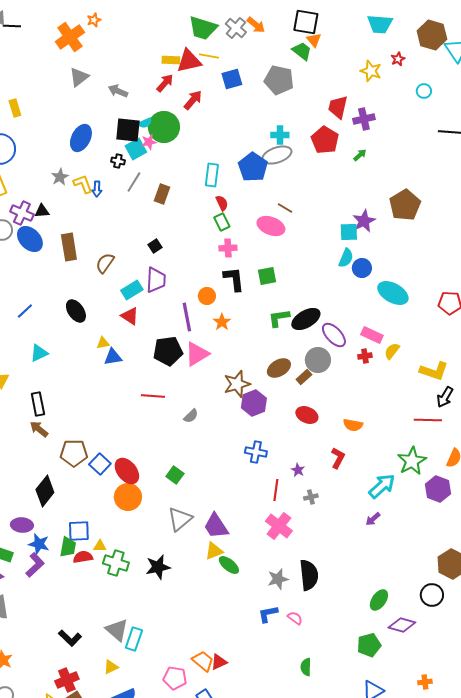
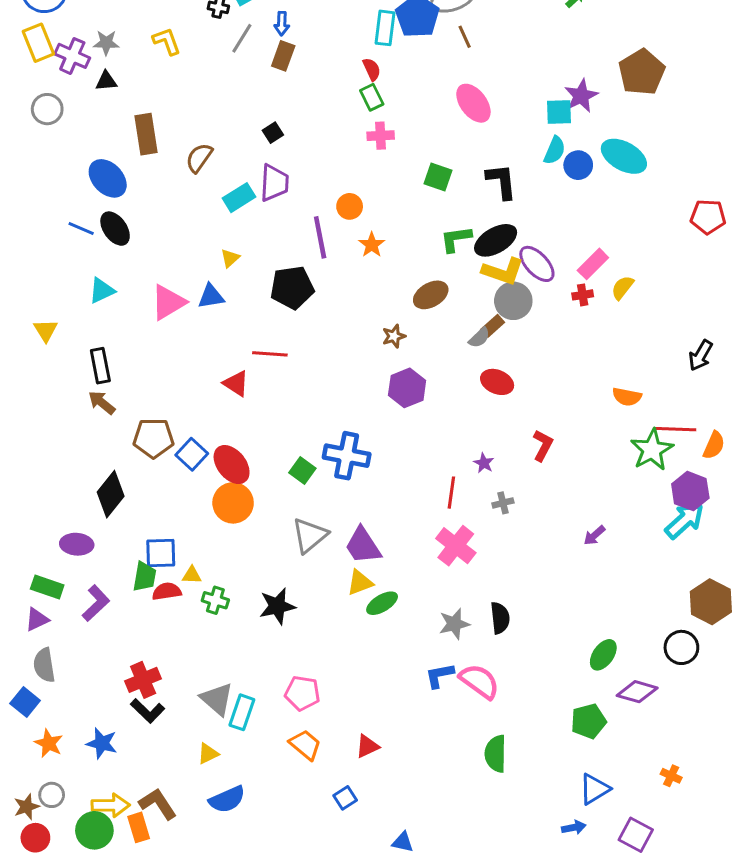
cyan rectangle: (212, 175) -> (385, 28), moved
gray star: (60, 177) -> (106, 43), moved, turned 30
blue arrow: (97, 189) -> (282, 24), moved
brown line: (285, 208) -> (465, 37), moved, turned 35
purple cross: (22, 213) -> (72, 56), moved
pink ellipse: (271, 226) -> (473, 103), moved, turned 32
blue ellipse: (30, 239) -> (108, 178), moved
green square: (267, 276) -> (438, 177), turned 30
black L-shape: (234, 279) -> (501, 181), moved
cyan ellipse: (393, 293) -> (624, 156), moved
blue line: (25, 311) -> (81, 229), turned 66
black ellipse: (76, 311) -> (115, 229), moved
red triangle: (130, 316) -> (236, 383), moved
pink rectangle: (372, 335) -> (593, 264), turned -70
yellow triangle: (103, 343) -> (230, 258), moved, turned -32
pink triangle: (197, 354) -> (168, 302), moved
brown ellipse: (279, 368) -> (431, 295), moved
yellow L-shape: (434, 371) -> (503, 271), moved
brown star: (237, 384) -> (394, 336), size x0.6
purple hexagon: (254, 403) -> (407, 388), moved
gray semicircle: (191, 416) -> (479, 338), moved
red line: (428, 420) -> (676, 429), moved
orange semicircle: (353, 425) -> (627, 397), moved
blue cross: (256, 452) -> (347, 456), moved, size x1.4
cyan arrow: (382, 486) -> (684, 521), moved
blue star: (39, 544) -> (102, 743), moved
green cross: (116, 563) -> (215, 600), size x0.7
green ellipse: (229, 565) -> (382, 603), turned -70
black semicircle: (309, 575) -> (500, 618), size x0.7
pink semicircle: (295, 618) -> (479, 681), size x1.8
orange trapezoid: (203, 661) -> (305, 745), moved
green semicircle: (306, 667) -> (496, 754), size x1.4
pink pentagon: (175, 678) -> (302, 693), moved
red cross: (67, 680) -> (143, 680), moved
orange cross: (425, 682) -> (671, 776), turned 32

